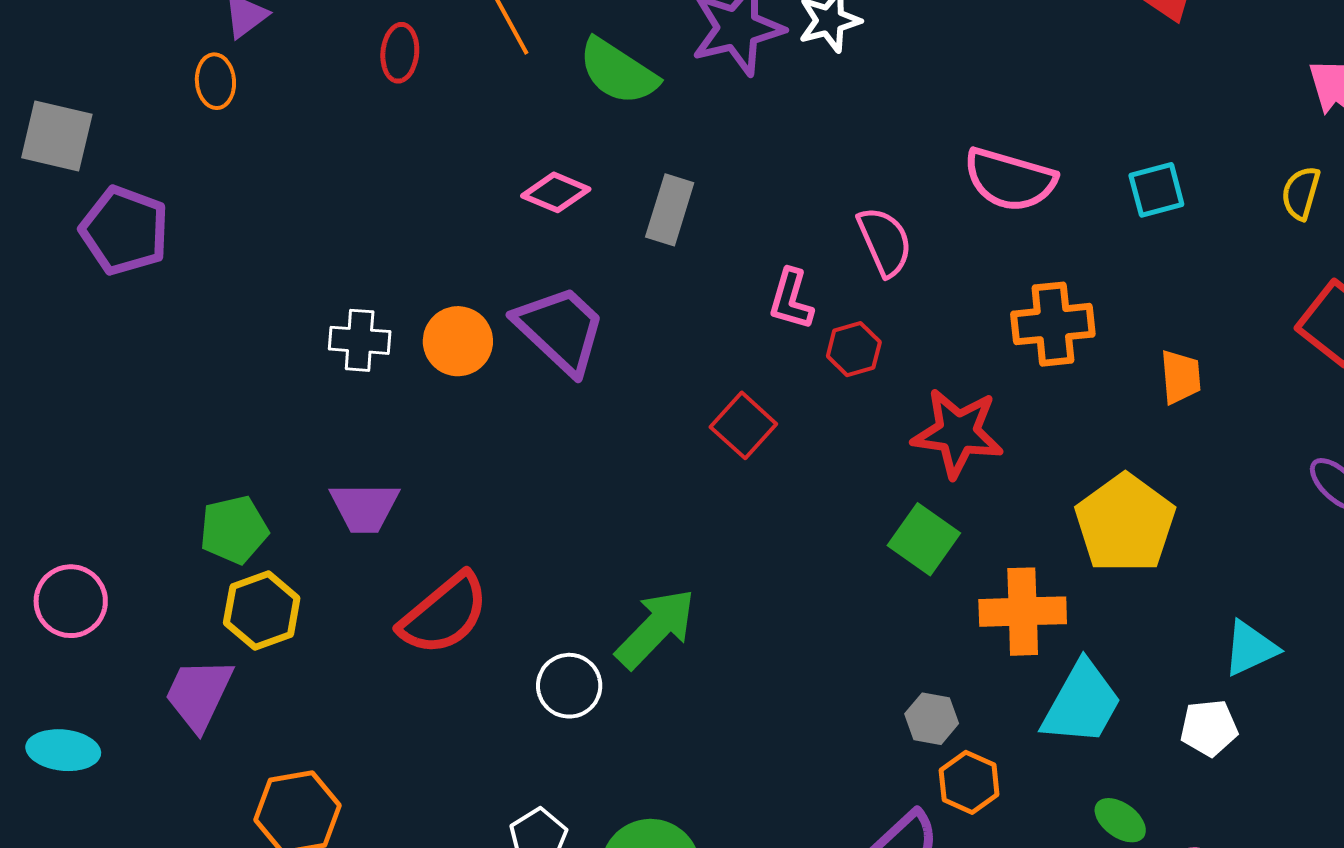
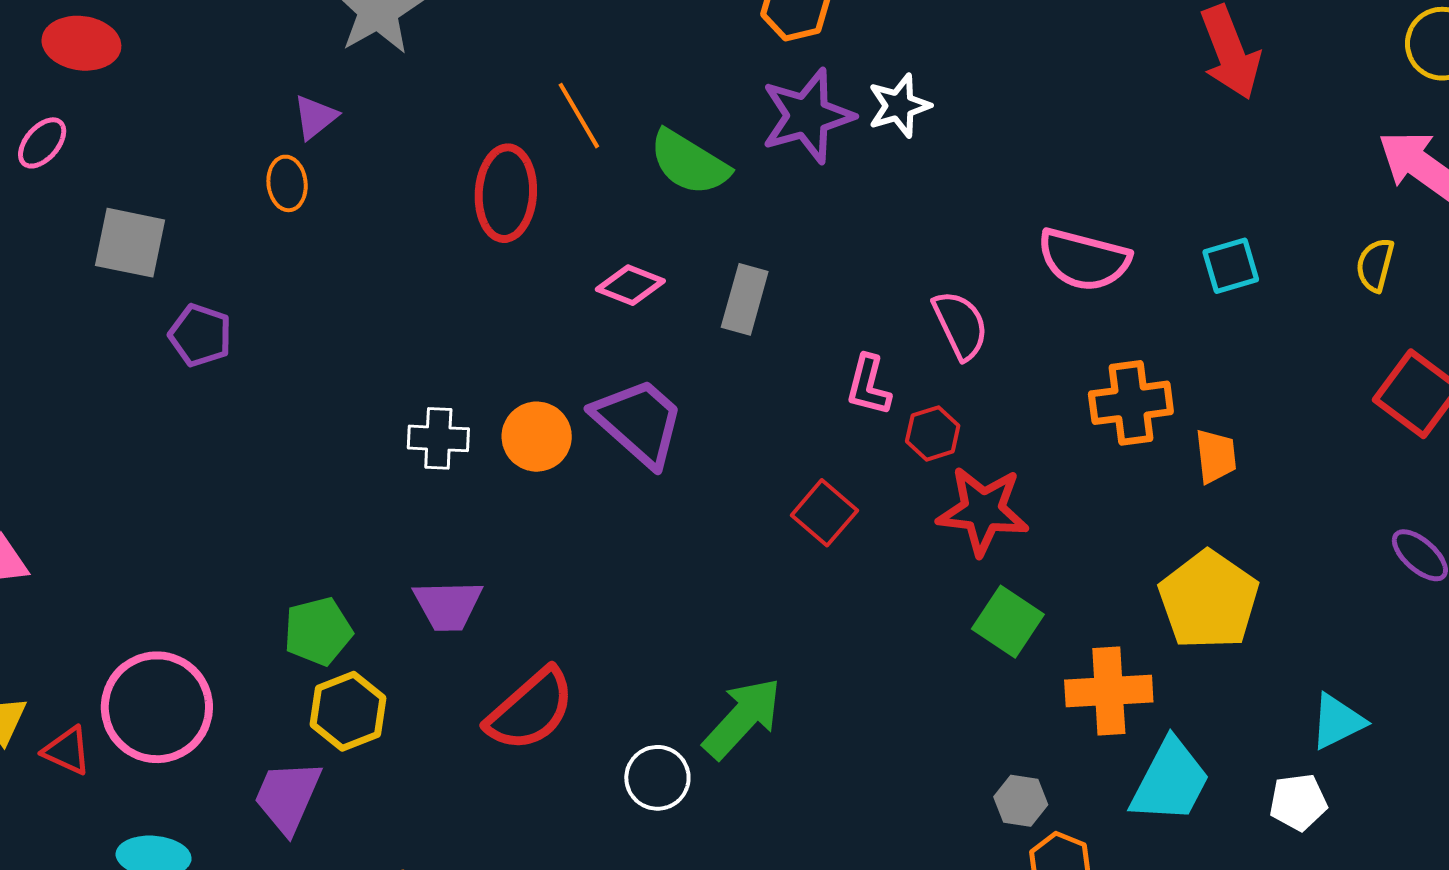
red ellipse: (400, 53) -> (506, 193), moved, size x1.6
purple pentagon: (125, 231) -> (200, 335), size x0.7
orange trapezoid: (1181, 377) -> (1216, 456), moved
red star: (958, 433) -> (983, 511), moved
pink circle: (71, 601) -> (157, 707), size x1.5

